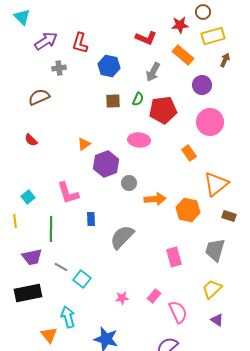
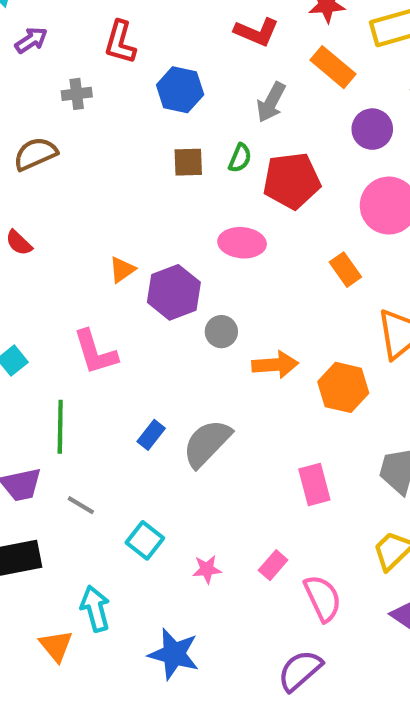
purple arrow: (46, 41) -> (31, 40), moved, size x0.7
orange triangle: (84, 144) -> (122, 270), moved
blue rectangle: (91, 219) -> (151, 435), moved, turned 40
cyan square: (82, 279) -> (145, 540), moved

